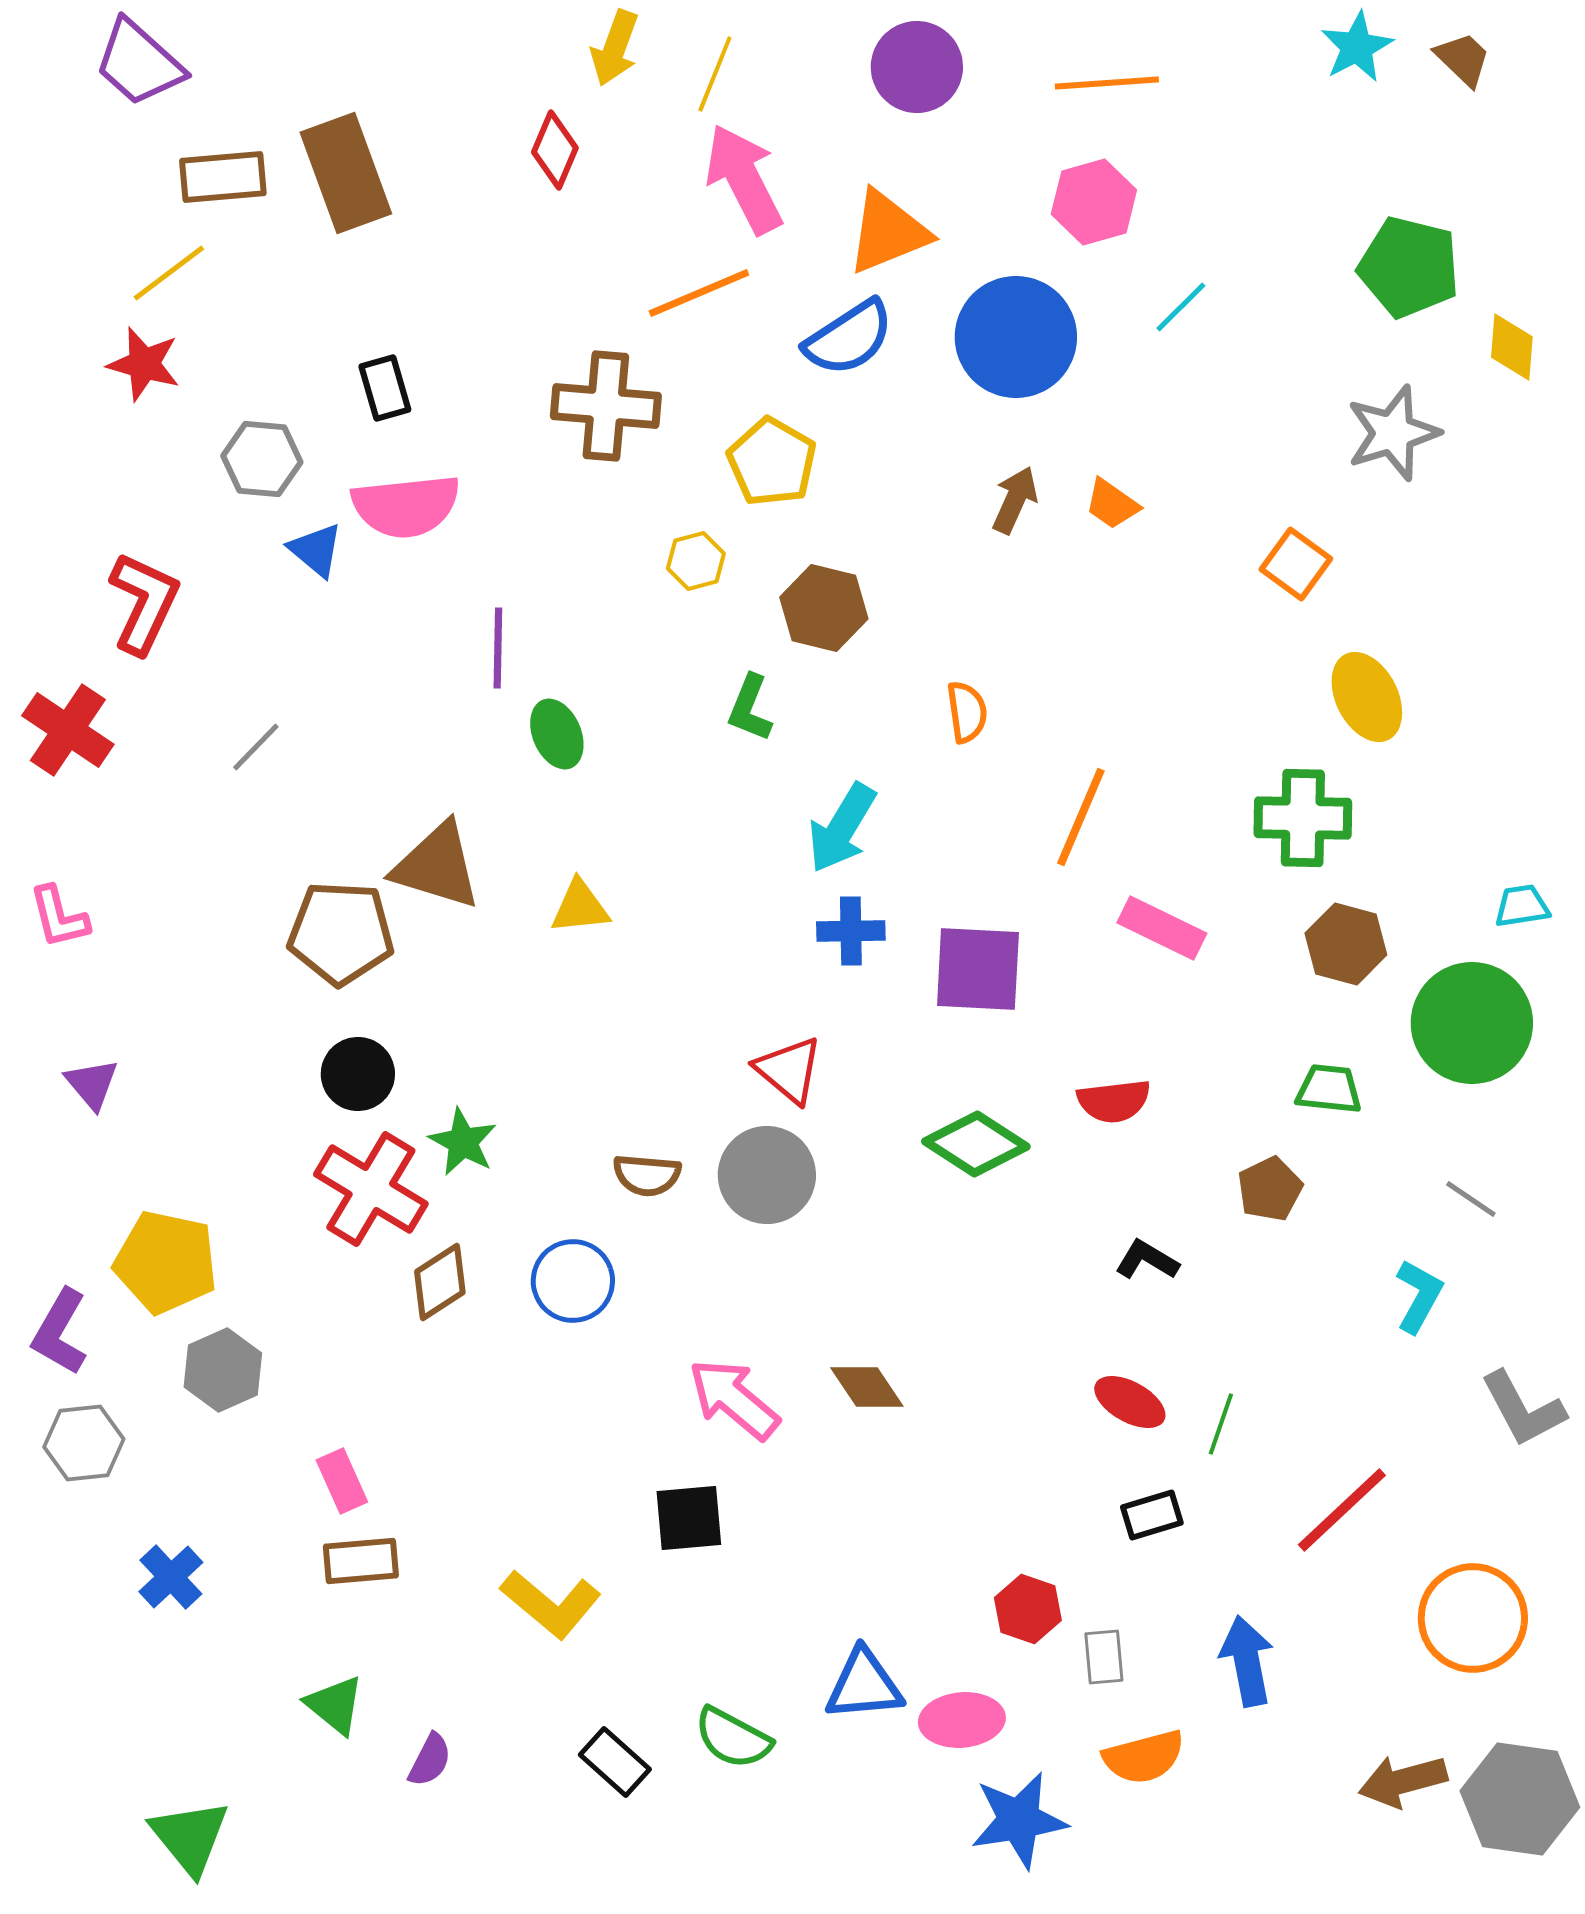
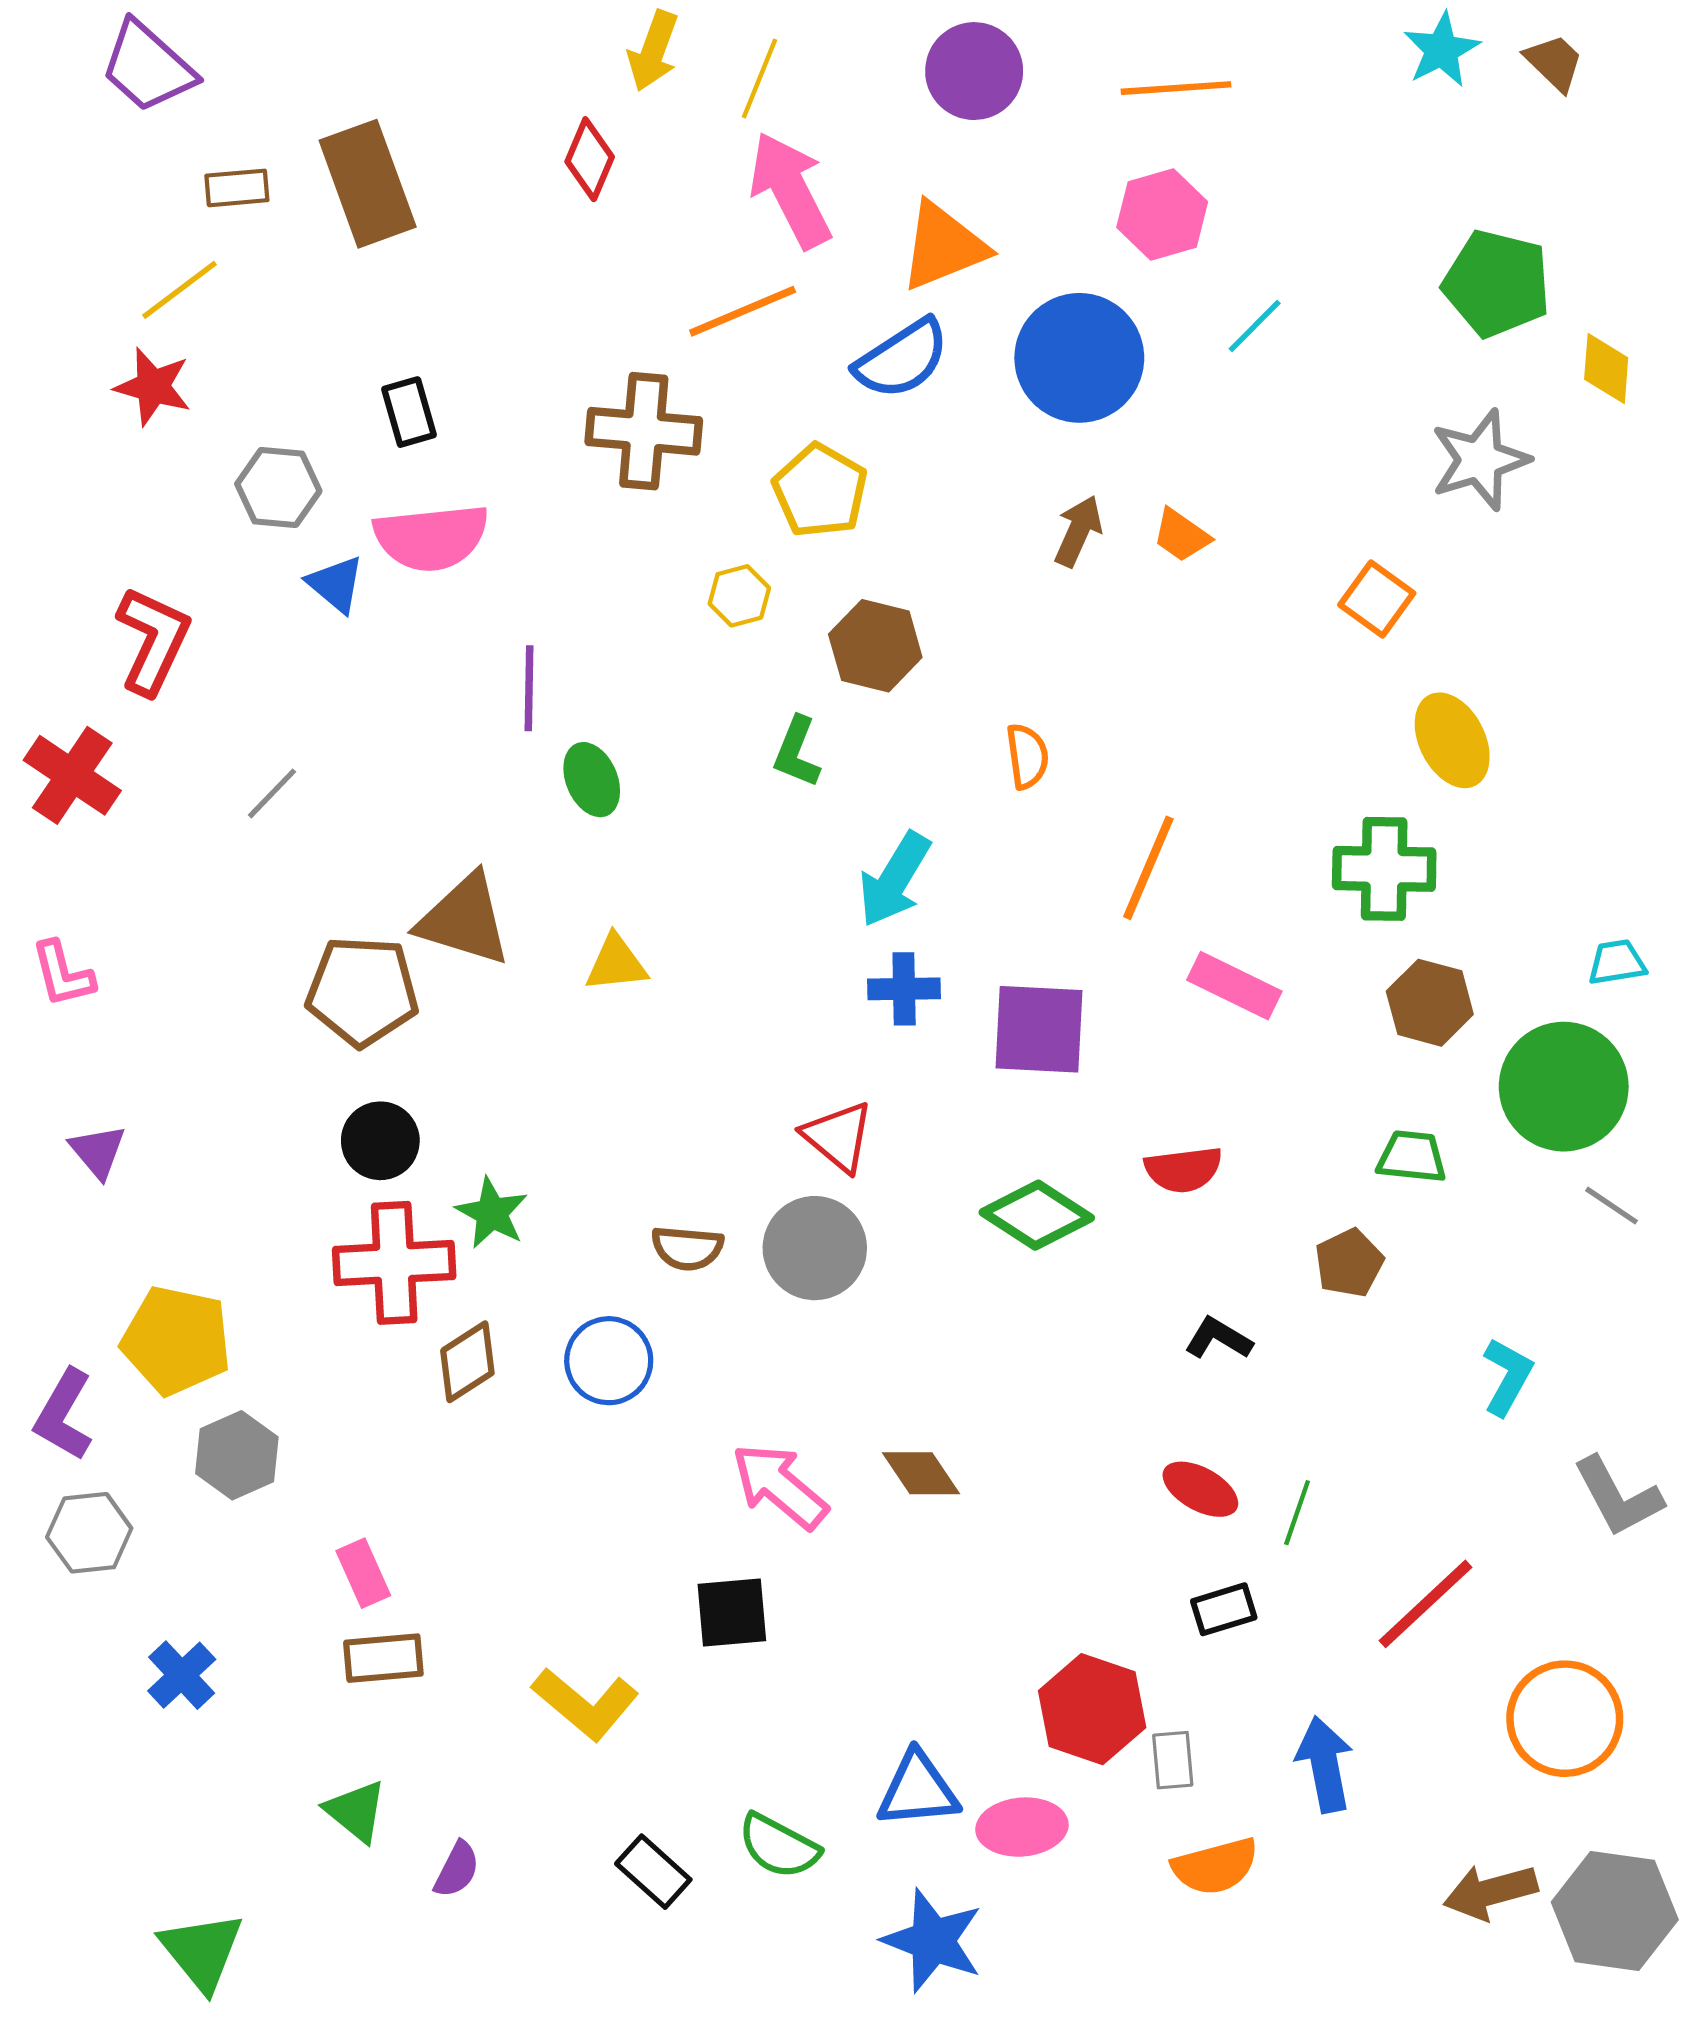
brown rectangle: (223, 177) -> (237, 188), size x0.7
red cross: (371, 1189) -> (394, 1263), turned -34
gray line: (1471, 1199) -> (1612, 1206), moved
red hexagon: (1028, 1609) -> (1092, 1709), size x1.5
blue star: (1019, 1820) -> (933, 1941), moved, turned 30

